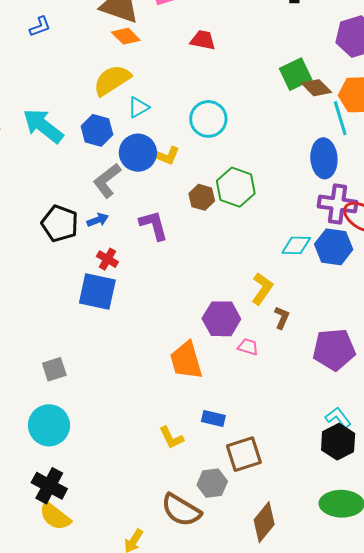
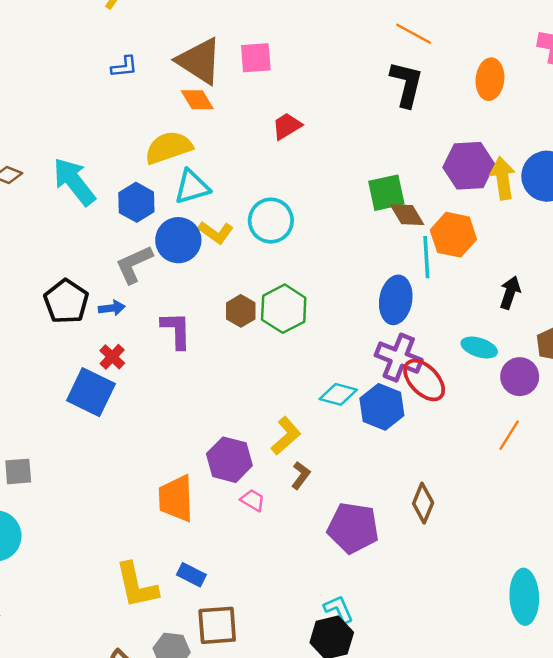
blue L-shape: (40, 26) -> (124, 67), moved
red trapezoid: (203, 40) -> (287, 126), turned -56
cyan triangle: (138, 107) -> (192, 187), size x1.4
yellow L-shape: (165, 155) -> (216, 232), moved
yellow L-shape: (171, 438) -> (137, 585), size x1.6

